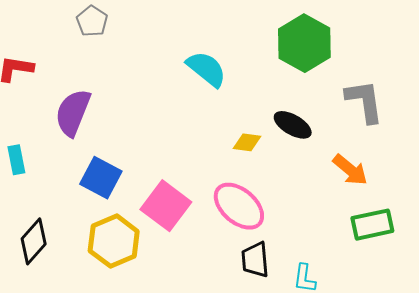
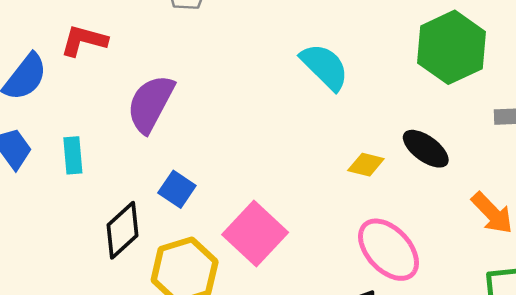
blue square: (101, 178) -> (177, 189), size x0.7
pink ellipse: (239, 206) -> (389, 250), moved
black diamond: (34, 241) -> (122, 230), moved

